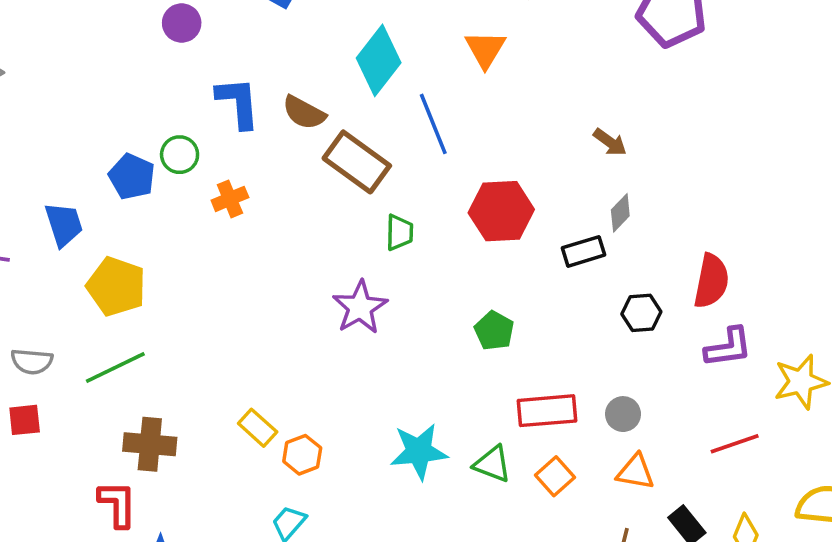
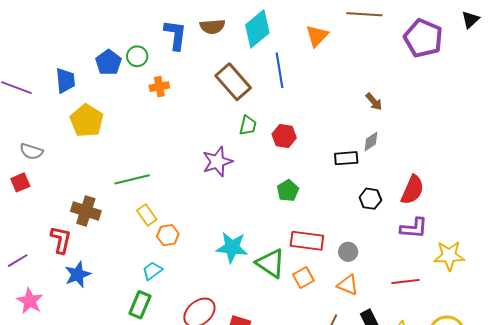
brown semicircle: (304, 113) -> (212, 26), moved, turned -45
red hexagon: (501, 211) -> (284, 136), moved, size x0.7
green line: (115, 368) -> (132, 179), moved
red square: (25, 420) -> (20, 182), turned -30
green triangle: (492, 464) -> (271, 263), size x1.4

